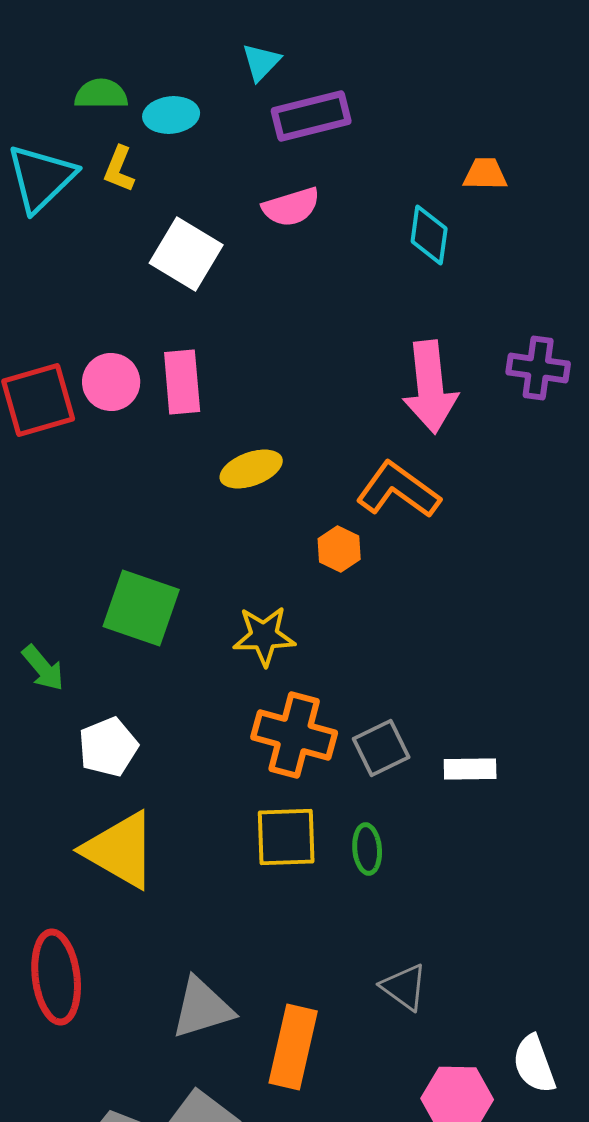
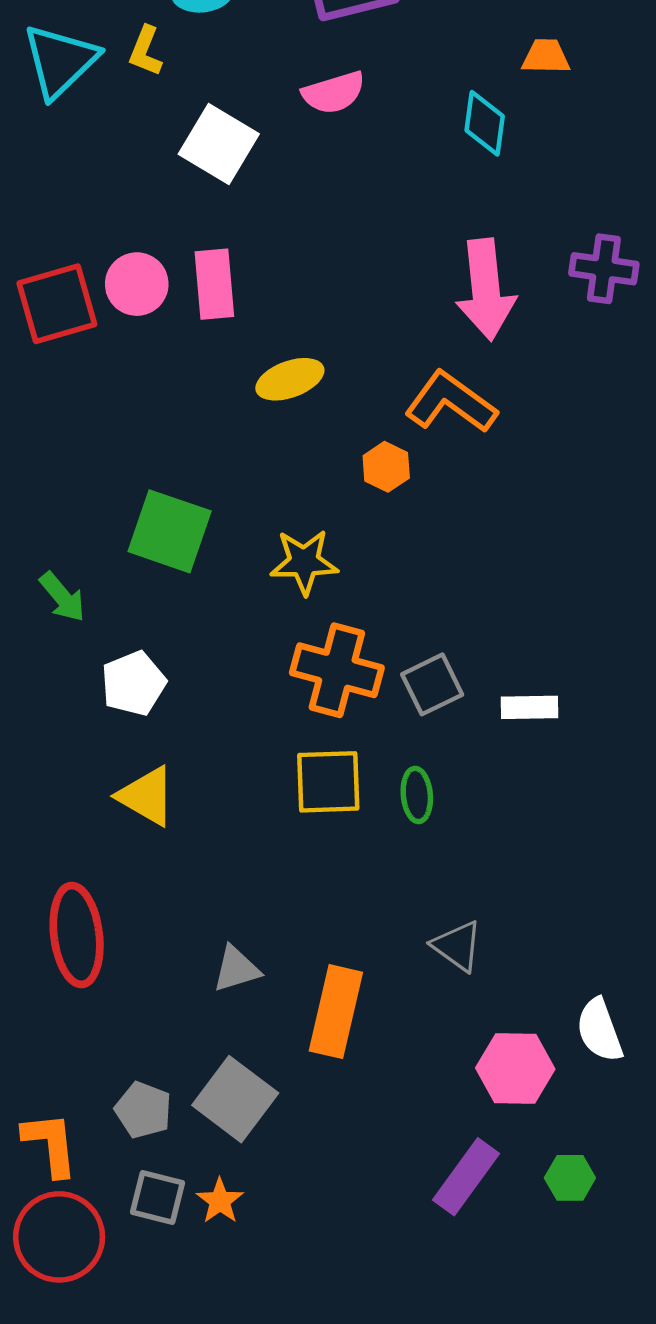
yellow triangle: (120, 850) -> (147, 796), size x0.7
gray triangle: (202, 1008) -> (236, 969), size x0.7

